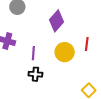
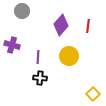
red line: (87, 44) -> (88, 26), moved

